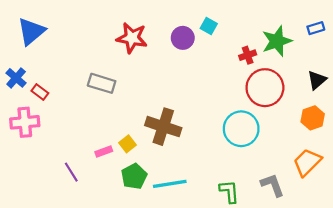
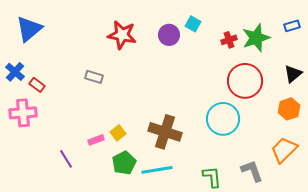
red cross: (248, 55) -> (229, 40), moved
gray rectangle: (102, 83) -> (94, 77), size x0.7
brown cross: (163, 127) -> (165, 132), moved

